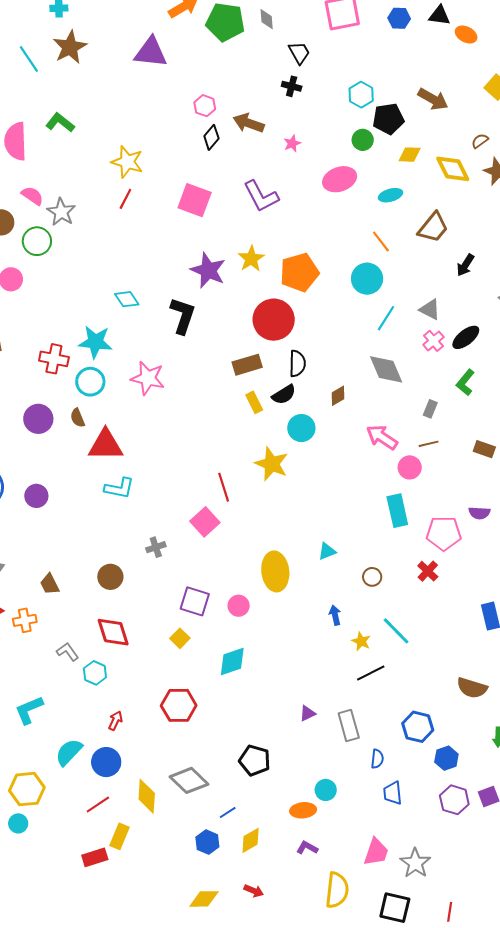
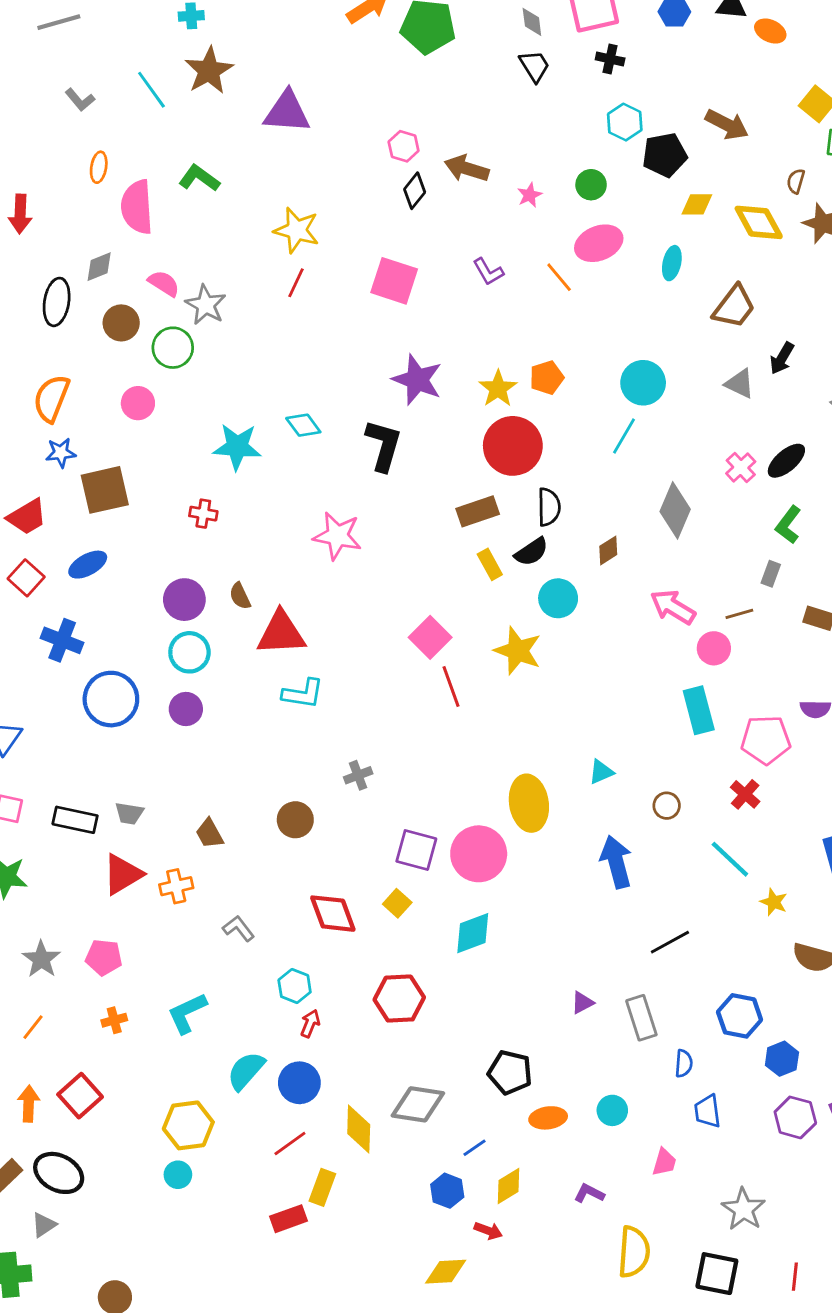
gray diamond: (267, 19) -> (532, 22), moved
purple triangle: (151, 52) -> (287, 112), moved
black cross: (292, 86) -> (610, 59), moved
green circle: (363, 140) -> (591, 185), moved
brown semicircle: (480, 141) -> (796, 181), turned -36
cyan ellipse: (390, 195) -> (672, 263), turned -60
purple L-shape: (261, 196) -> (488, 272), size x0.6
orange line: (381, 242) -> (559, 277), moved
yellow star: (251, 259) -> (498, 389), moved
orange pentagon: (299, 272) -> (547, 378), size x0.6
gray triangle: (430, 310) -> (740, 384), moved
cyan line: (386, 318) -> (624, 436), moved
cyan star: (95, 342) -> (237, 447), moved
red cross: (54, 359) -> (203, 514), size x0.7
gray diamond: (386, 369) -> (675, 510), turned 48
cyan circle: (90, 382) -> (189, 652), moved
gray rectangle: (430, 409) -> (771, 574), moved
pink square: (205, 522) -> (430, 637), moved
pink circle: (239, 606) -> (479, 854), size x1.8
blue arrow: (335, 615) -> (616, 862), size x1.8
cyan line: (396, 631) -> (730, 859), moved
red diamond: (113, 632) -> (333, 914), moved
yellow star: (361, 641) -> (774, 902), moved
cyan hexagon: (95, 673) -> (295, 986), moved
gray diamond: (189, 780) -> (418, 1104), turned -33
orange ellipse: (303, 810) -> (548, 1118), moved
pink trapezoid: (376, 852) -> (664, 1162), moved, size x0.7
red arrow: (254, 891) -> (488, 1231), moved

